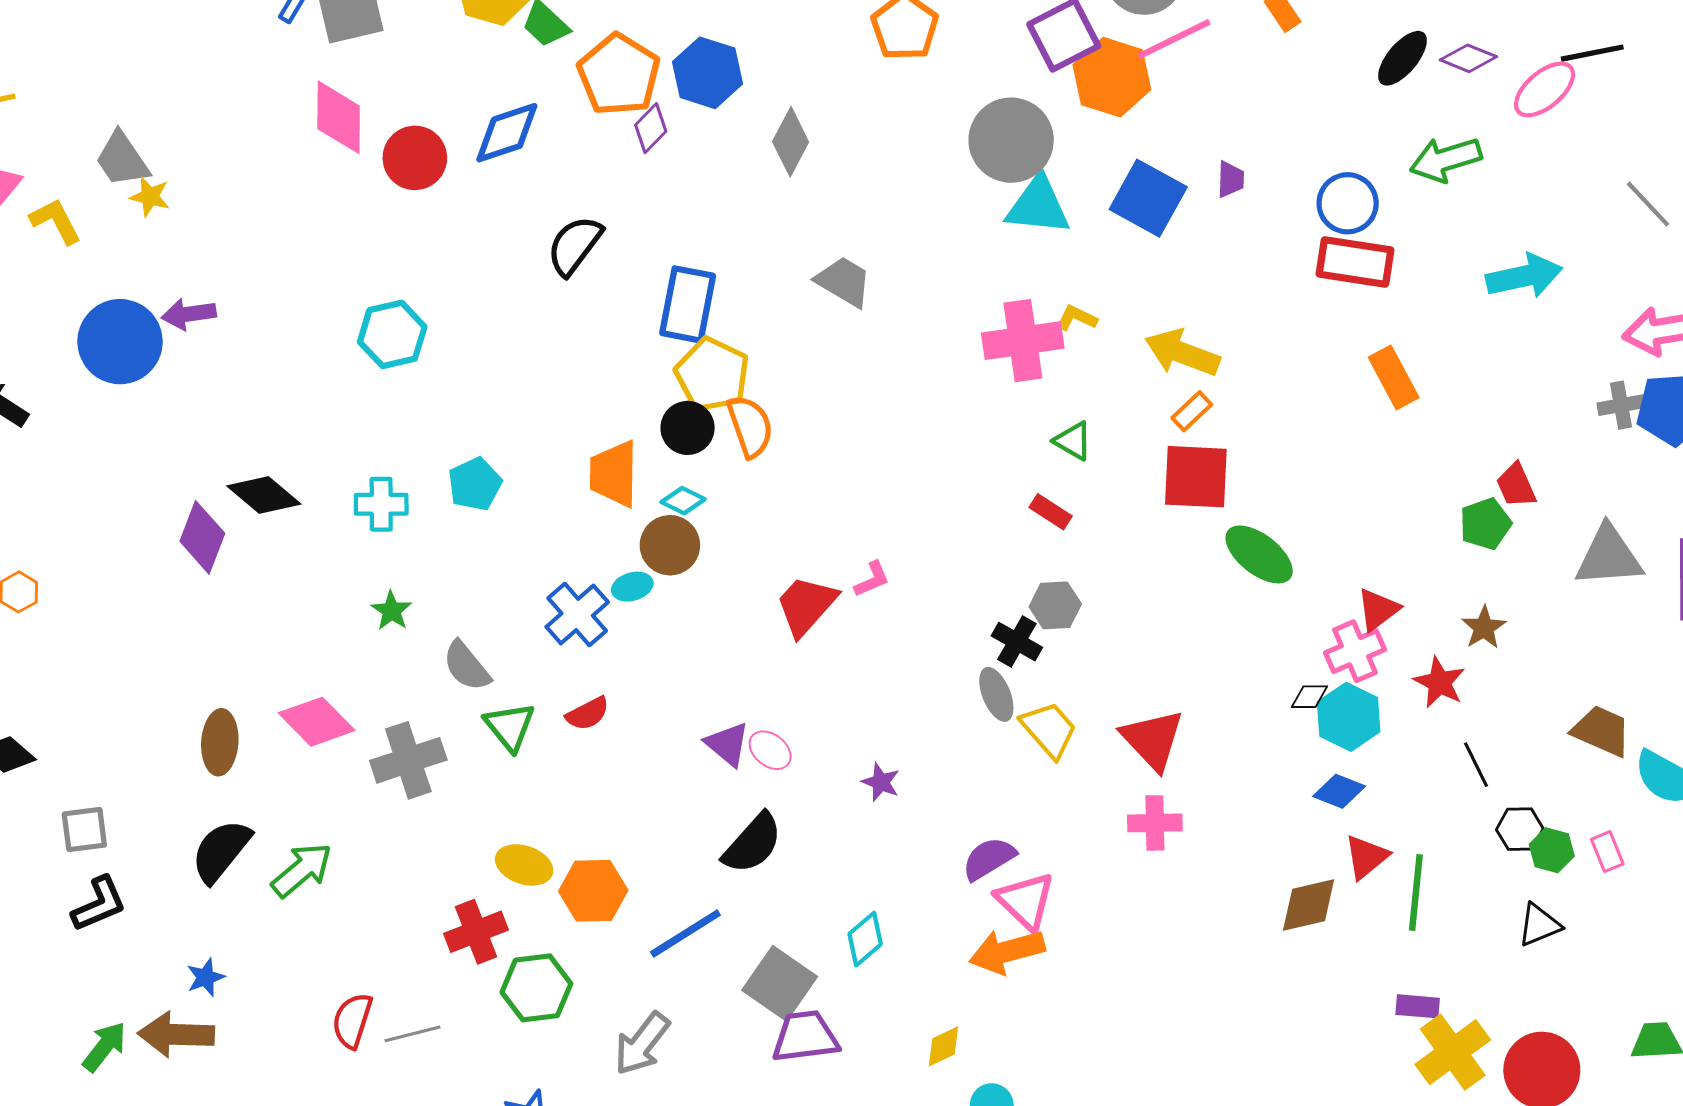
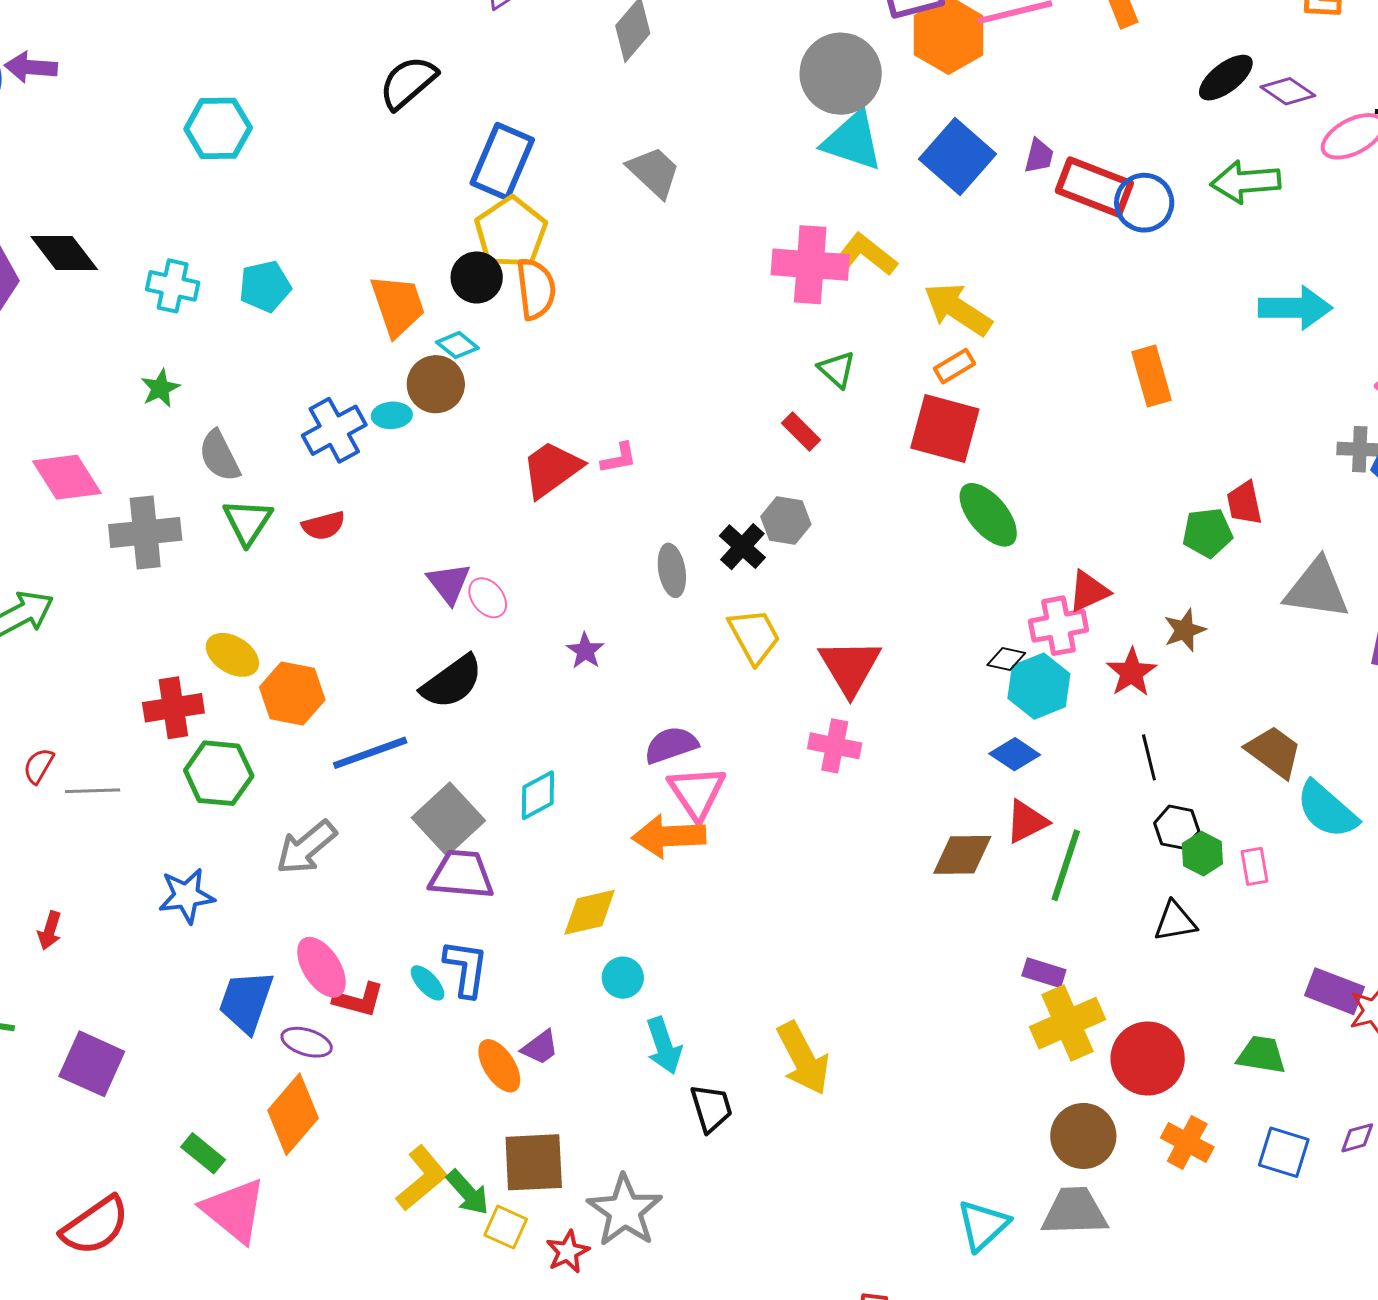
red rectangle: (1355, 262) -> (1094, 187), moved
yellow L-shape: (1076, 318) -> (865, 255), size x1.6
orange trapezoid: (614, 474) -> (398, 305), turned 148
gray ellipse: (996, 694) -> (672, 570), moved
red semicircle: (352, 1021) -> (39, 766), size x0.7
yellow diamond: (944, 1046) -> (590, 912), size x1.4

